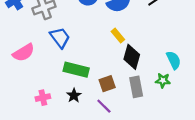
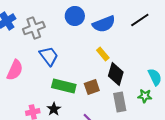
pink semicircle: (24, 53) -> (15, 70), turned -35
brown square: (107, 84) -> (92, 87), moved
black star: (74, 95) -> (54, 109), moved

